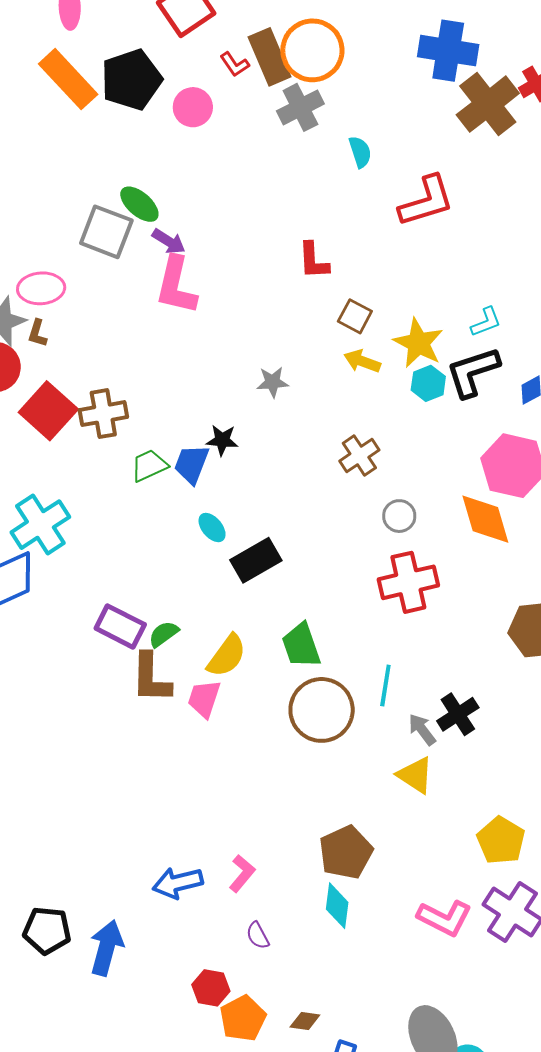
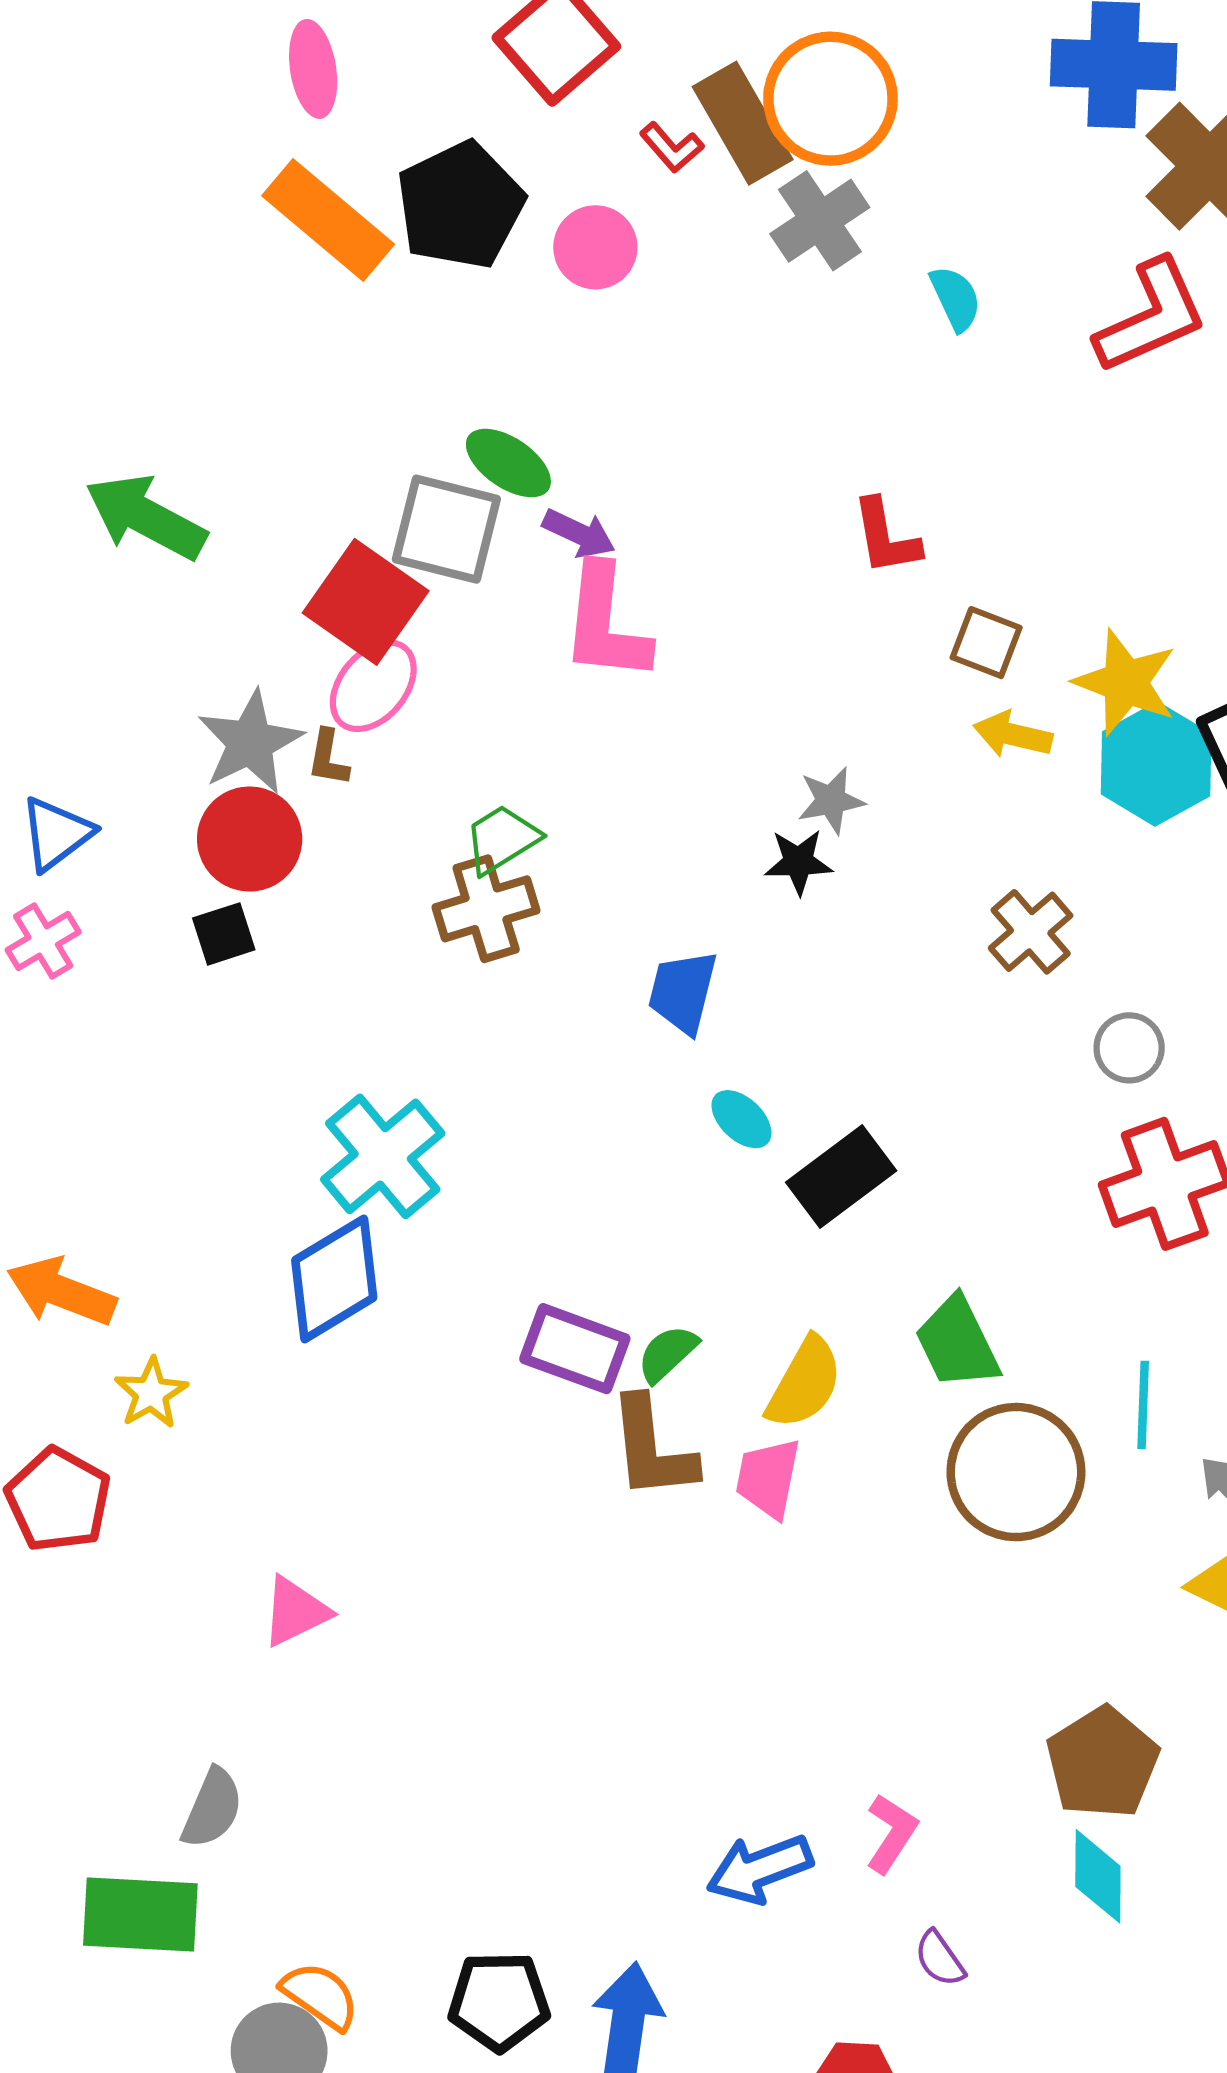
red L-shape: (426, 201) -> (1151, 316), moved
pink ellipse: (41, 288) -> (373, 686), moved, turned -39
cyan hexagon: (428, 383) -> (1156, 764), size x1.6
red square: (48, 411) -> (366, 602), moved
black star: (222, 440) -> (798, 862), moved
green trapezoid: (149, 466) -> (502, 839), moved

